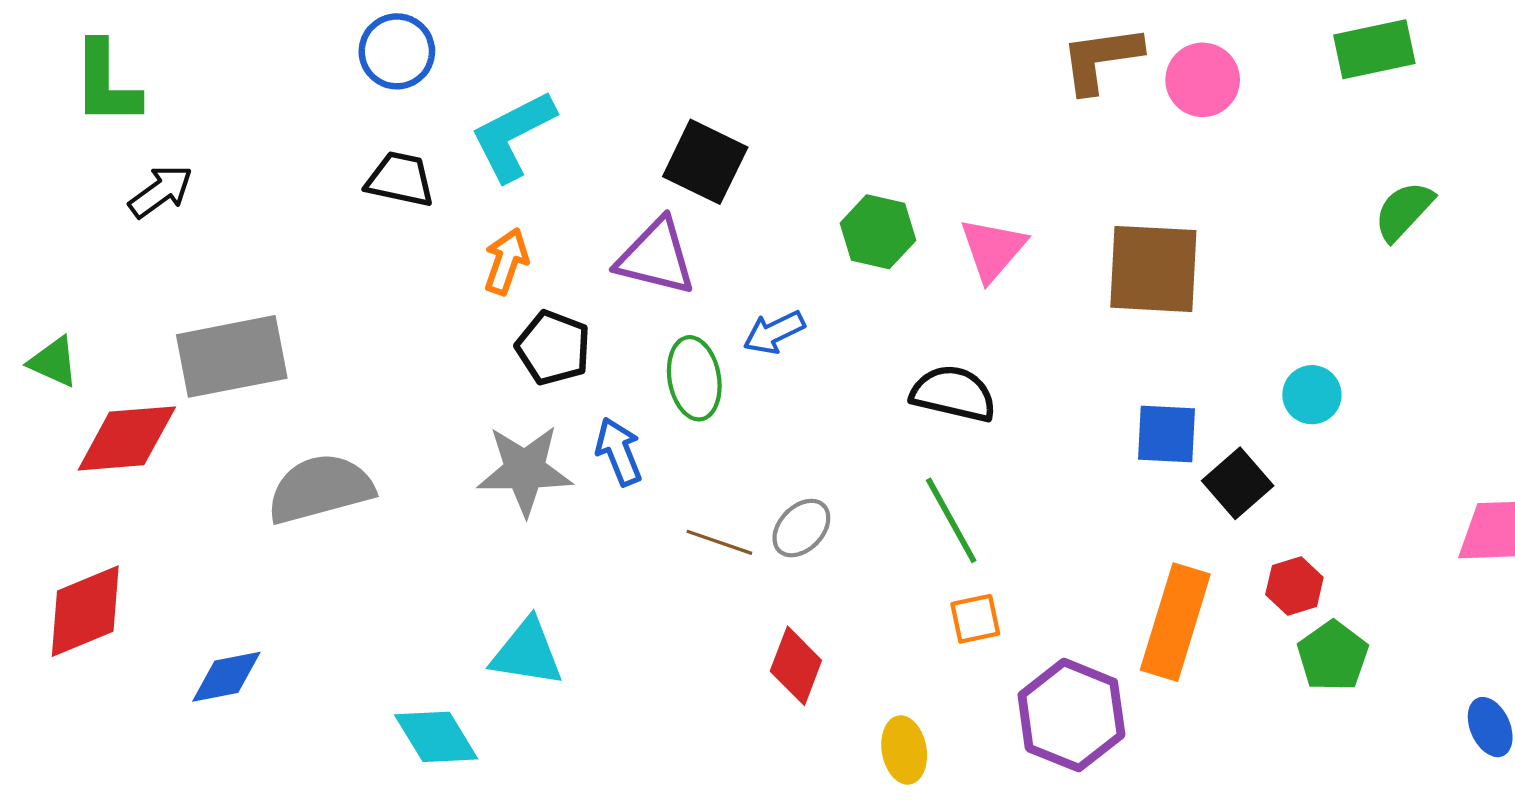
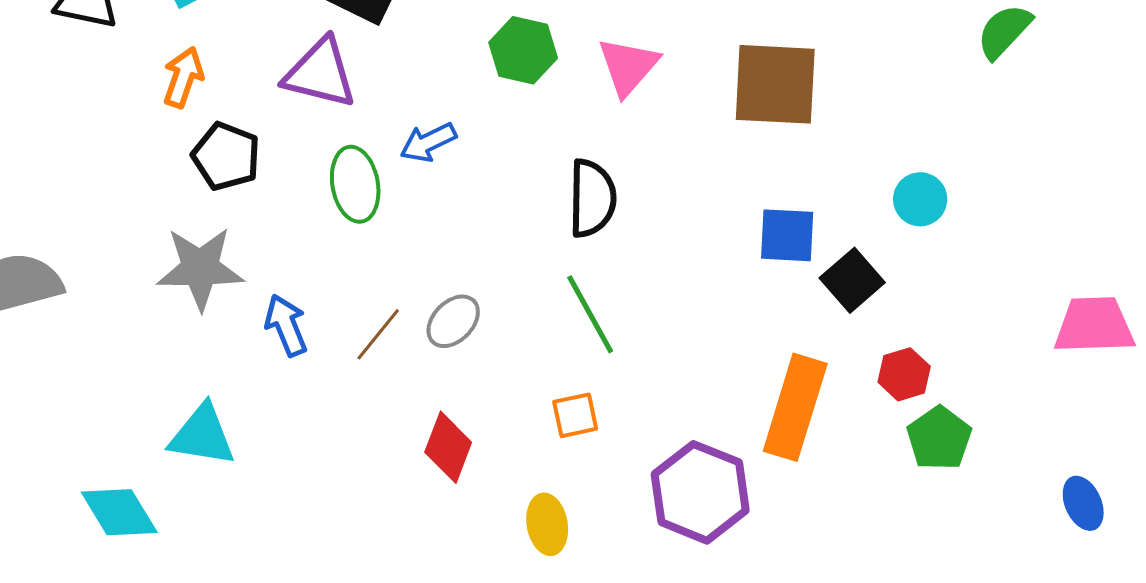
black semicircle: (953, 394) -> (592, 198), turned 78
blue arrow: (619, 452) -> (286, 325), moved
brown line: (719, 542) -> (378, 334), turned -70
orange square: (975, 619) -> (575, 415), moved

